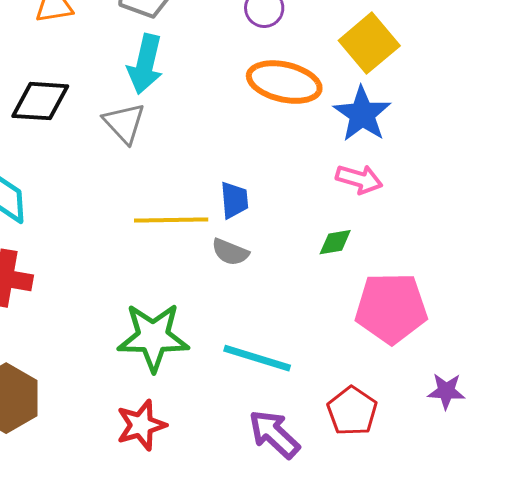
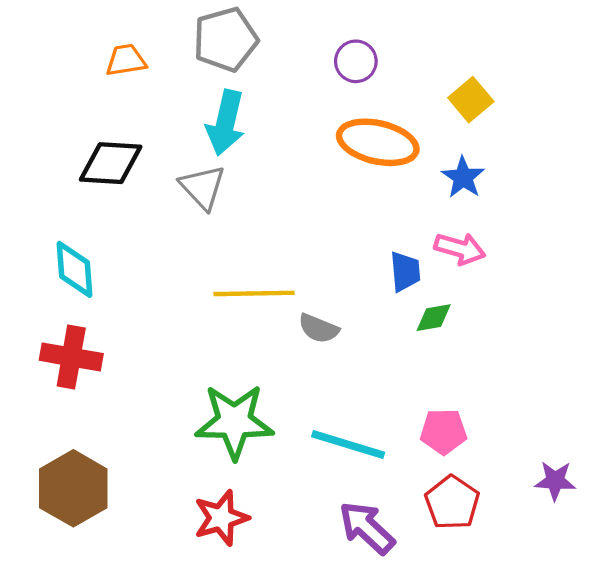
yellow square: (369, 43) -> (471, 100), size x0.7
blue star: (362, 114) -> (463, 177), size x0.7
blue trapezoid: (234, 200) -> (405, 272), moved
pink pentagon: (391, 308) -> (443, 431), moved, size x0.6

